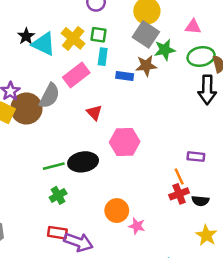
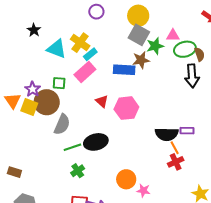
pink triangle: (193, 27) -> (173, 35), moved
green square: (99, 35) -> (59, 83), moved
black star: (26, 36) -> (34, 30), moved
cyan rectangle: (103, 57) -> (90, 54), moved, turned 48
blue rectangle: (125, 76) -> (124, 70), size x1.5
gray semicircle: (49, 96) -> (62, 124), moved
pink hexagon: (125, 142) -> (126, 108), moved
black semicircle: (200, 201) -> (167, 134), moved, size x1.6

